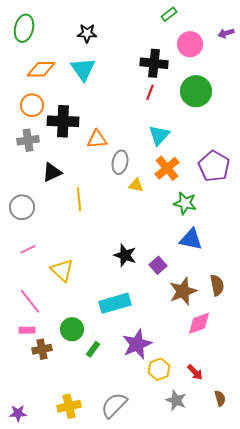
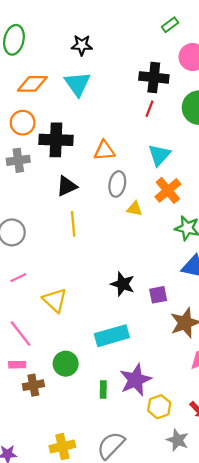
orange triangle: (97, 139) -> (104, 151), moved
black triangle: (52, 172) -> (67, 186), moved
purple square: (158, 265) -> (158, 295), turned 30
green rectangle: (93, 349) -> (103, 389), moved, turned -35

